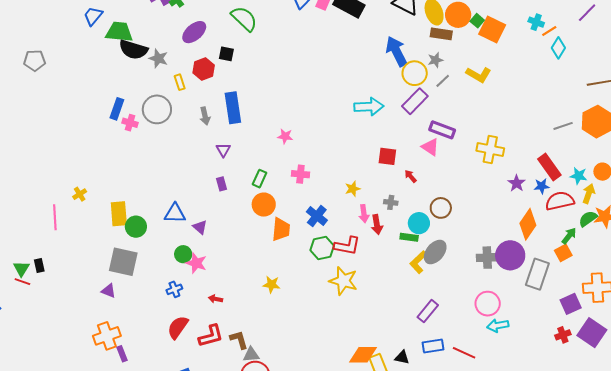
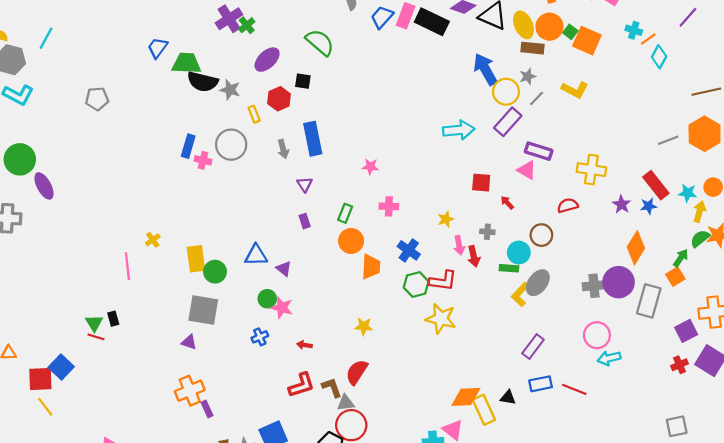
red semicircle: (560, 201) -> (568, 205), moved, size x0.7
red semicircle: (178, 327) -> (357, 372), moved

